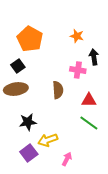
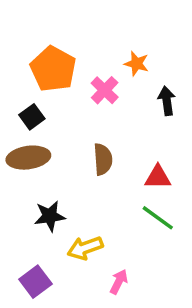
pink cross: (78, 70) -> (105, 90), moved, turned 35
purple square: (29, 153) -> (35, 282), moved

